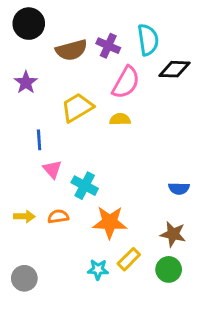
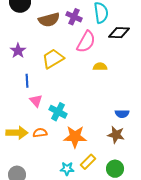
purple star: (26, 82) -> (18, 51), moved
yellow semicircle: (120, 119) -> (100, 67), moved
yellow arrow: (24, 216) -> (17, 133), size x1.5
brown star: (173, 234) -> (116, 135), moved

